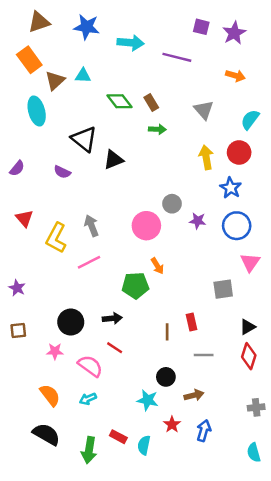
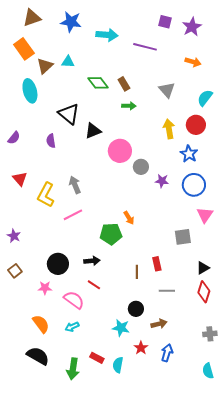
purple semicircle: (62, 172) -> (51, 141), turned 56
pink circle: (146, 226) -> (120, 151), moved
brown square: (18, 331) -> (15, 271), turned -32

